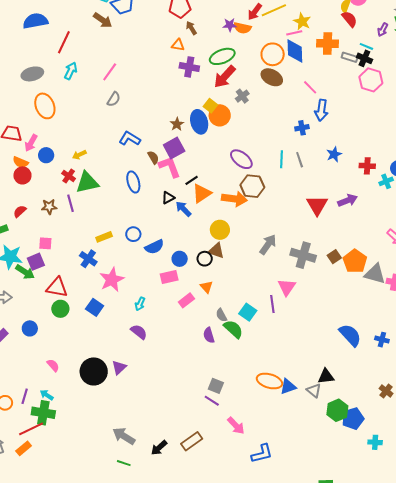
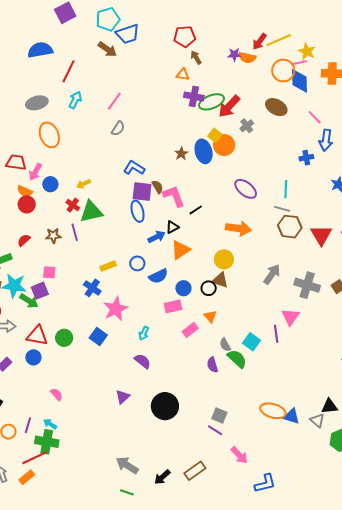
orange circle: (273, 54) -> (283, 71), moved
green ellipse: (222, 56) -> (212, 102), moved
purple square: (174, 148) -> (142, 192), moved, turned 35
gray line: (300, 160) -> (282, 209), moved, turned -56
brown hexagon: (252, 186) -> (290, 227), moved
orange triangle: (202, 193) -> (181, 250), moved
blue arrow: (183, 209) -> (157, 237), moved, turned 108
red triangle: (57, 287) -> (37, 336), moved
black circle: (94, 371) -> (165, 406), moved
blue triangle: (288, 386) -> (292, 416), turned 36

